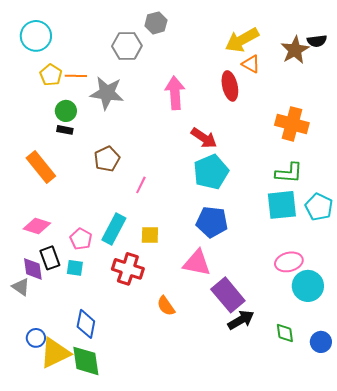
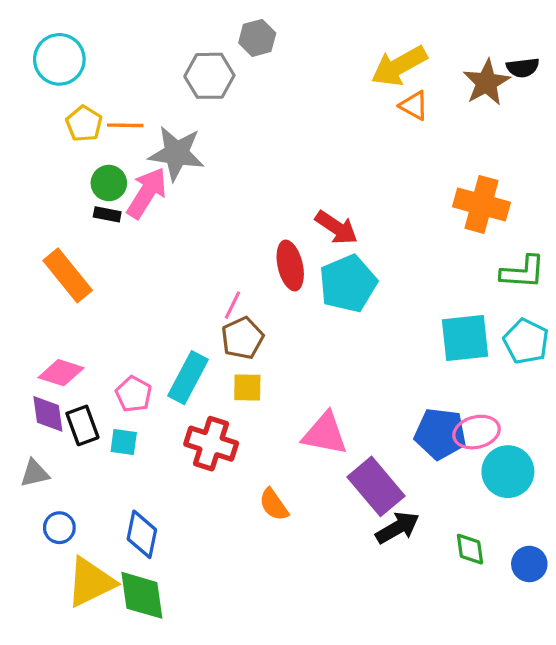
red ellipse: (230, 86) -> (290, 265), moved
pink arrow: (175, 93) -> (147, 193), moved, turned 36
brown pentagon: (107, 159) -> (242, 338), moved
green L-shape: (289, 173) -> (523, 272), moved
blue pentagon: (212, 222) -> (440, 434), moved
purple diamond: (33, 269) -> (48, 414), moved
gray triangle: (21, 287) -> (35, 473), turned -48
blue circle: (36, 338) -> (59, 528), moved

